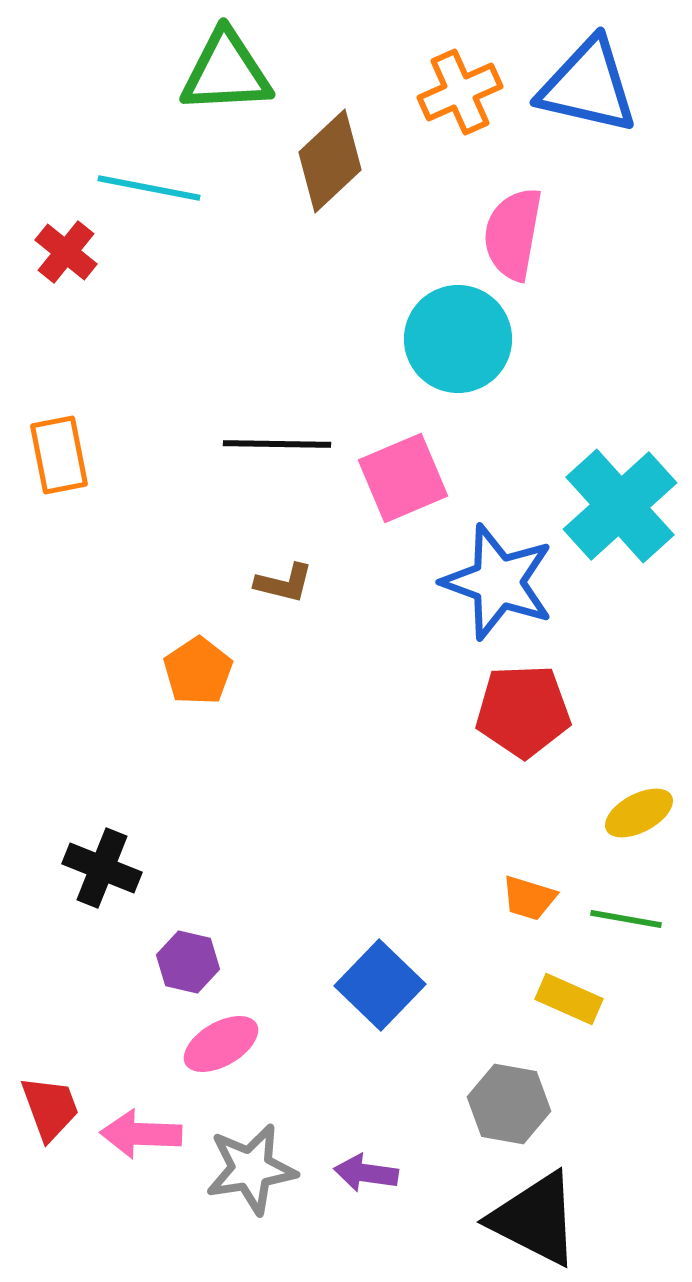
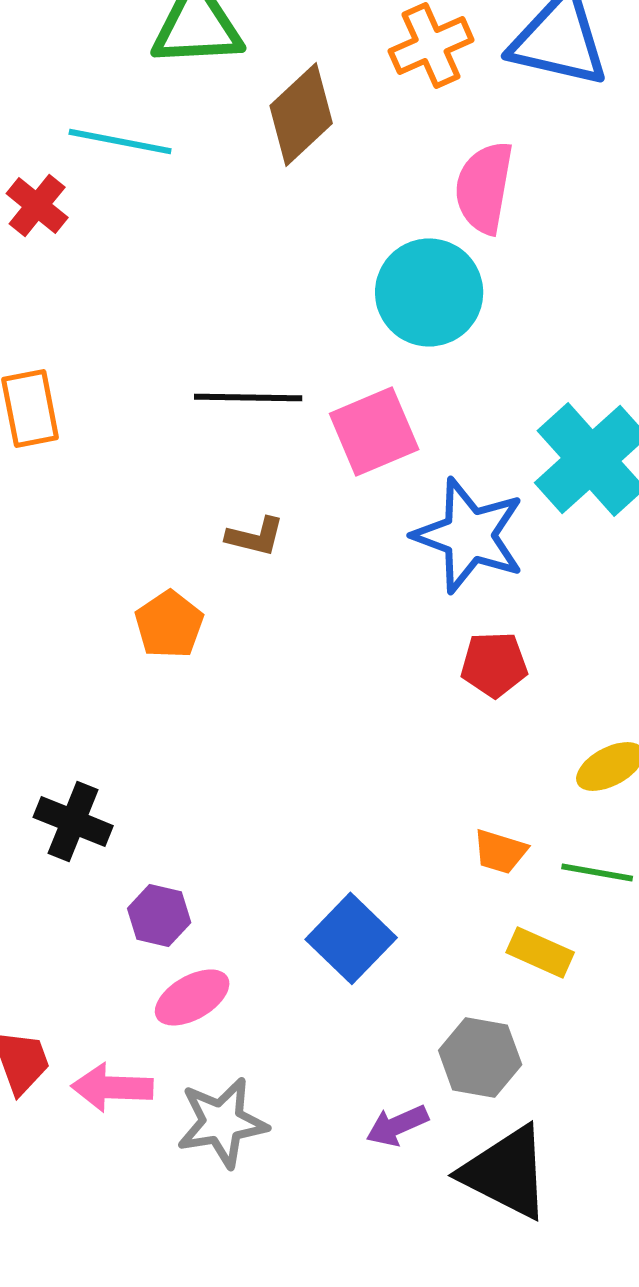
red pentagon: (523, 711) -> (494, 664), size x0.7
purple arrow: (366, 1173) -> (397, 1125), moved, turned -32

